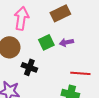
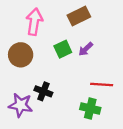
purple arrow: (66, 42) -> (86, 49), turned -32
black cross: (29, 67) -> (43, 91), moved

